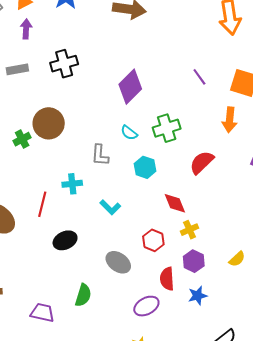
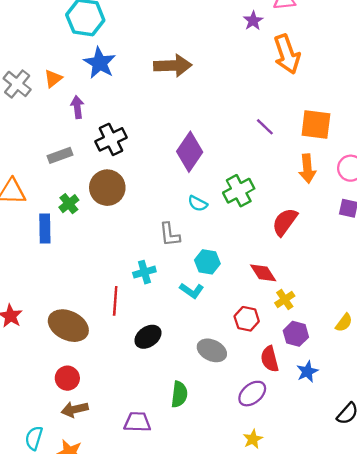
purple arrow: (26, 29) -> (77, 107), moved
brown circle: (49, 123) -> (107, 188), moved
green cross: (22, 139) -> (69, 204), moved
cyan hexagon: (145, 167) -> (207, 262), moved

